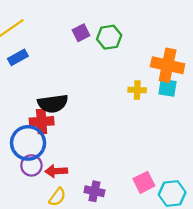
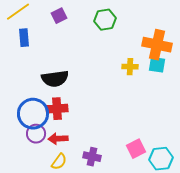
purple square: (81, 33) -> (59, 16), moved
blue rectangle: (18, 57) -> (24, 38), turned -66
red cross: (42, 122) -> (57, 109), moved

